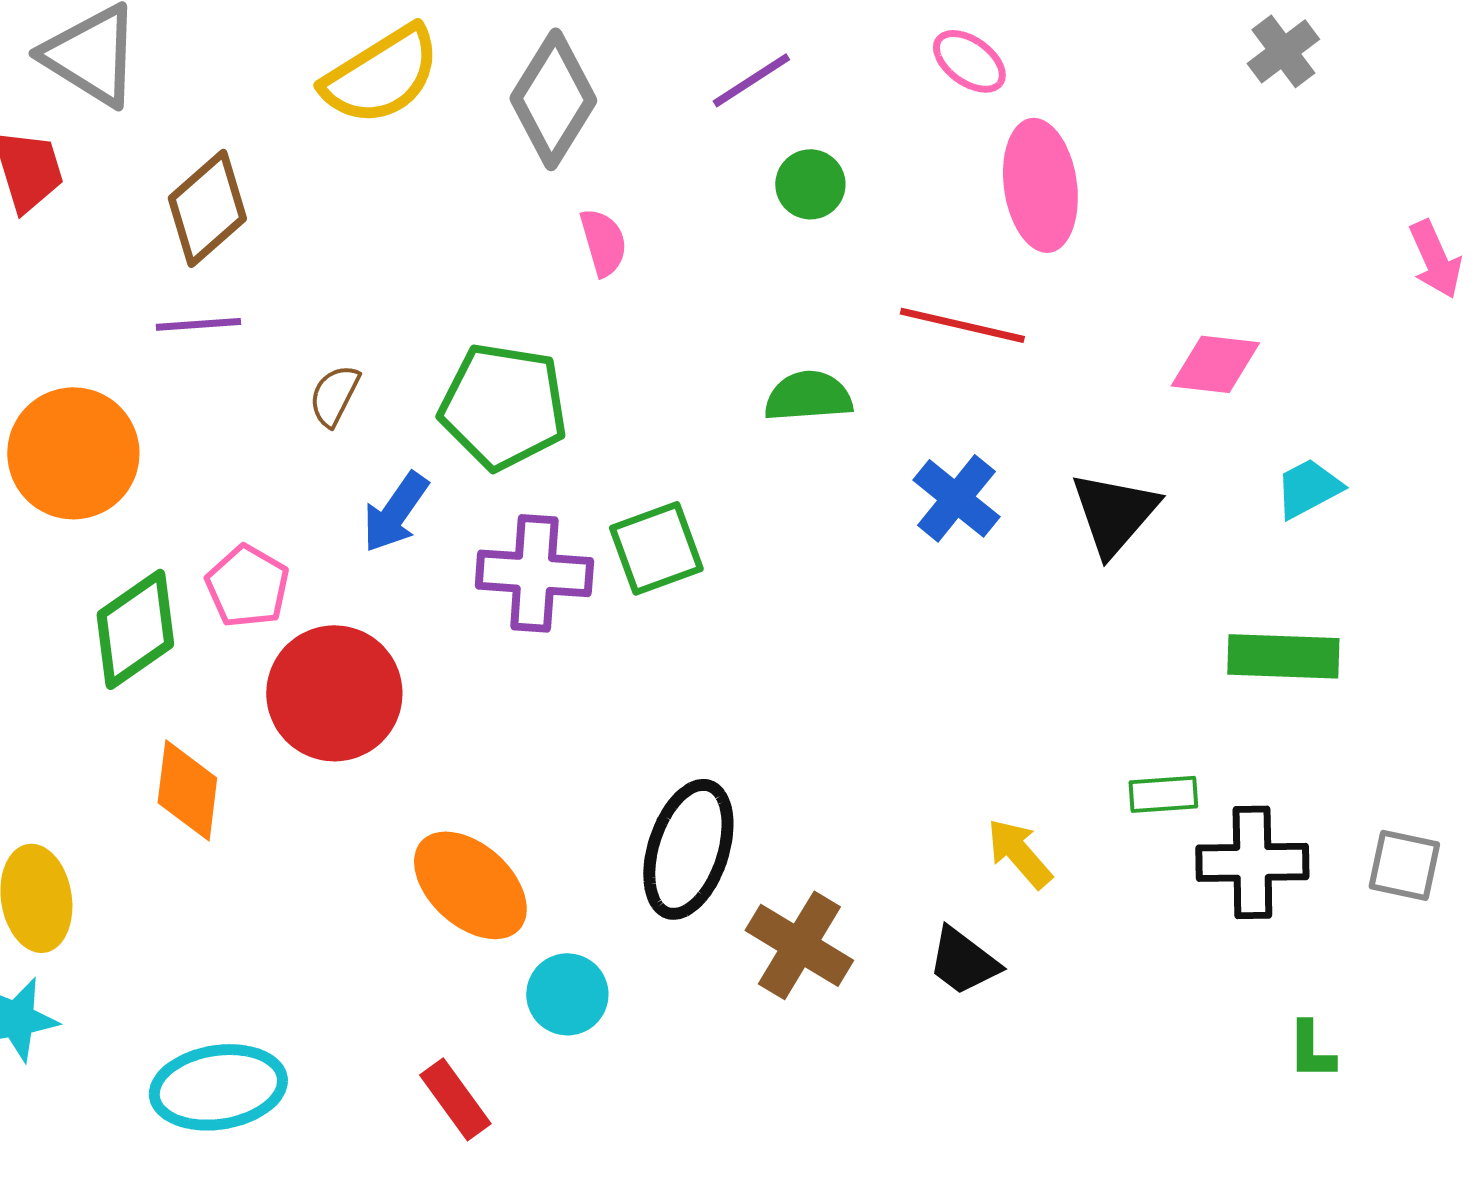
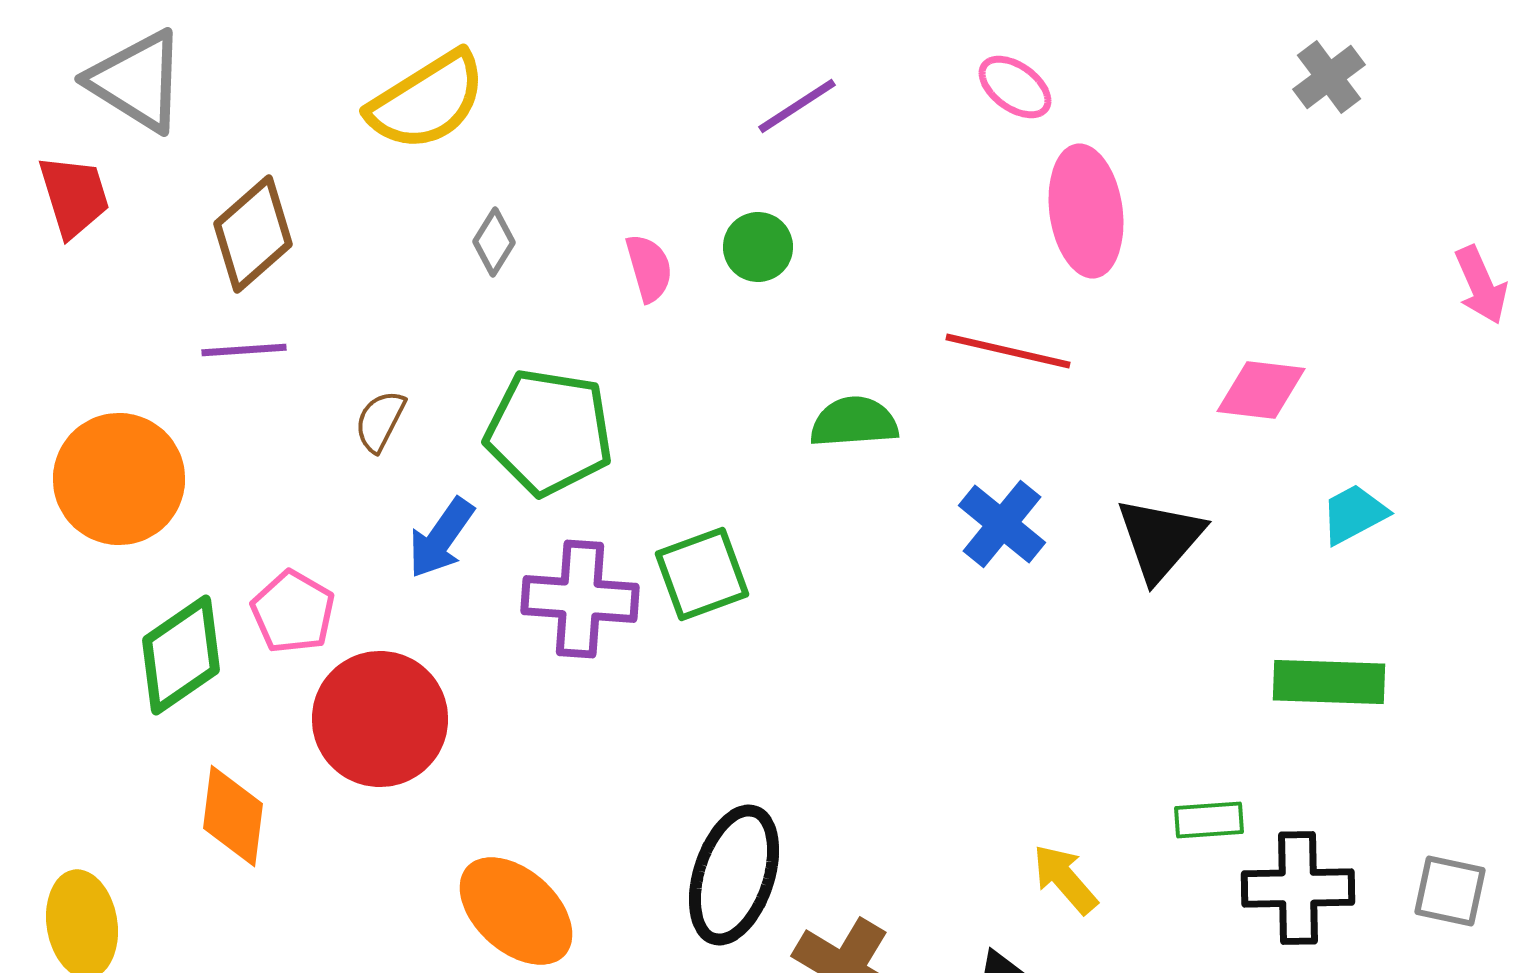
gray diamond: (553, 99) -> (494, 242), moved, size x0.5
green circle: (810, 184) -> (758, 247), moved

